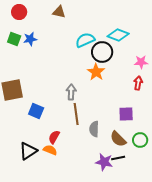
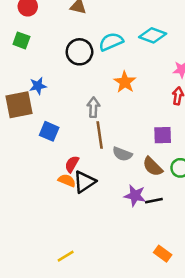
blue star: (30, 39) -> (38, 86), moved
black circle: (102, 52) -> (79, 52), moved
gray semicircle: (94, 129) -> (122, 154), turned -70
black triangle: (28, 151) -> (85, 182), moved
black line: (118, 158) -> (154, 201), moved

